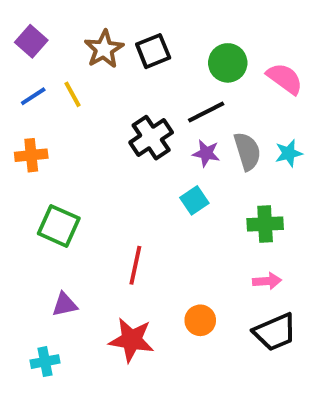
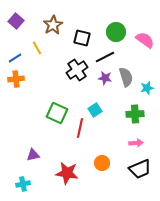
black square: (153, 51) -> (82, 38), moved, turned 36
blue line: (33, 96) -> (15, 58), moved
cyan star: (289, 153) -> (147, 88), moved
cyan square: (194, 200) -> (95, 110), moved
green square: (59, 226) -> (57, 113), moved
red line: (135, 265) -> (80, 128), moved

